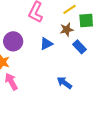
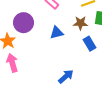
blue arrow: (64, 83) -> (66, 76), turned 91

